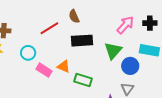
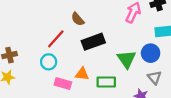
green triangle: (113, 51) -> (127, 59), moved
cyan circle: (28, 53) -> (49, 62), moved

